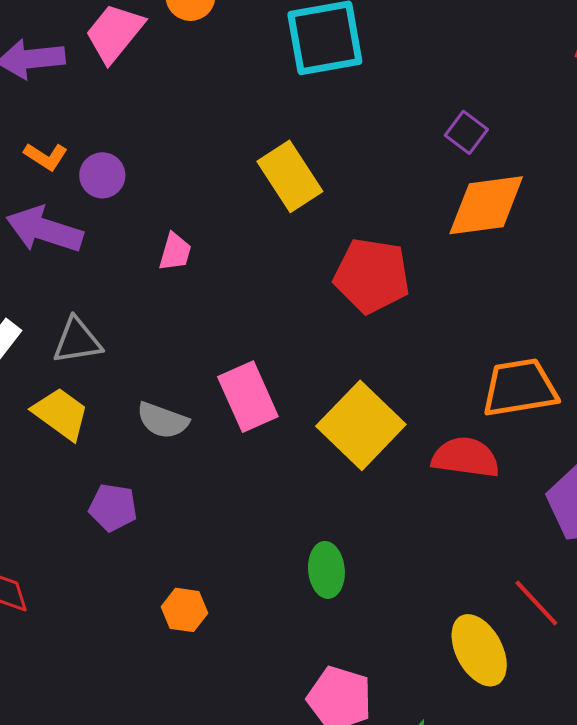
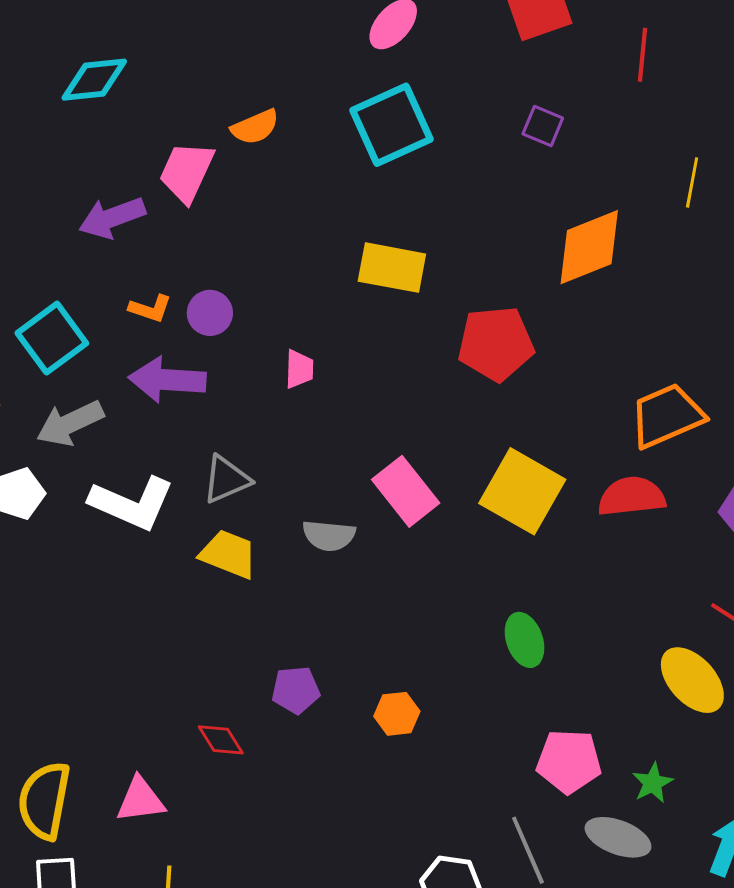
purple square: (466, 132) -> (543, 126), moved
yellow rectangle: (290, 176) -> (392, 268), turned -32
purple pentagon: (113, 507) -> (296, 690), moved

